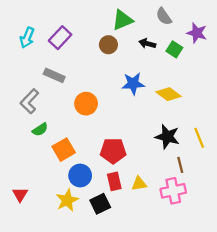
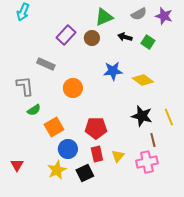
gray semicircle: (164, 16) -> (139, 14), turned -84
purple star: (197, 33) -> (164, 16), moved
cyan arrow: (27, 38) -> (23, 12), moved
purple rectangle: (60, 38) -> (66, 35), moved
gray L-shape: (29, 101) -> (25, 86), turned 130
yellow triangle: (139, 184) -> (118, 156), turned -40

